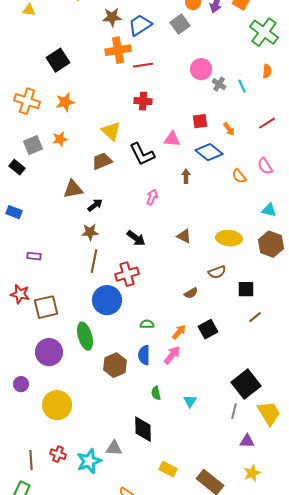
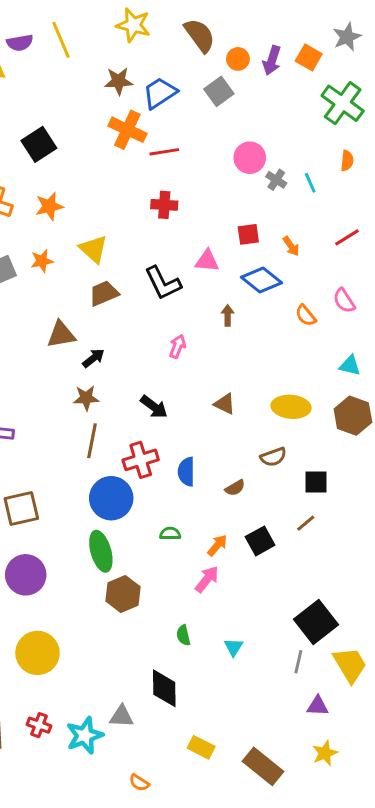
orange cross: (118, 50) -> (127, 130), turned 35
yellow triangle: (111, 131) -> (94, 249), moved
brown line: (255, 317) -> (306, 523), moved
green ellipse: (85, 336) -> (101, 551), moved
blue semicircle: (144, 355) -> (186, 472), moved

